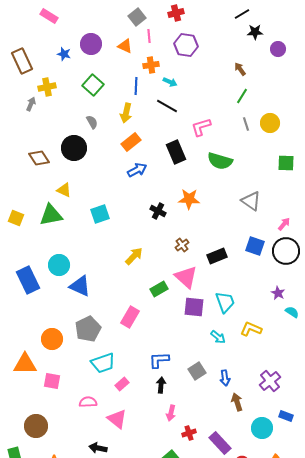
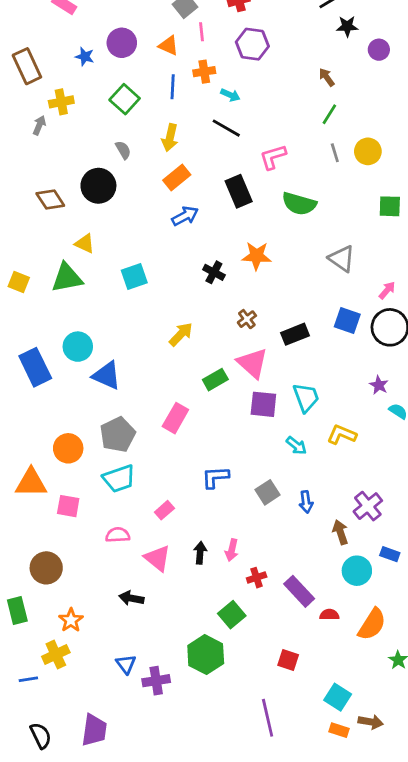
blue line: (136, 86) -> (173, 87), moved
cyan trapezoid: (103, 363) -> (119, 479), moved
black arrow: (161, 385) -> (200, 553), moved
brown arrow: (237, 402) -> (340, 532), moved

